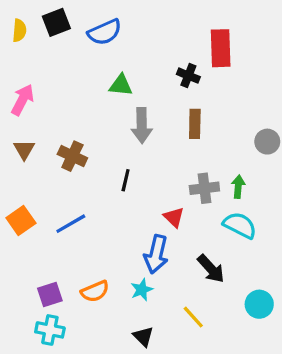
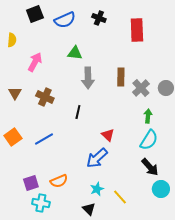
yellow semicircle: (19, 30) -> (12, 40), moved
black cross: (188, 76) -> (99, 18), moved
pink arrow: (23, 100) -> (35, 62), moved
gray cross: (204, 188) -> (141, 88), moved, turned -36
cyan semicircle: (240, 225) -> (149, 140), turned 95
blue arrow: (156, 254) -> (97, 158), turned 35
black arrow: (211, 269) -> (150, 167), moved
cyan star: (142, 290) -> (97, 189), moved
cyan cross: (50, 330) -> (41, 203), moved

